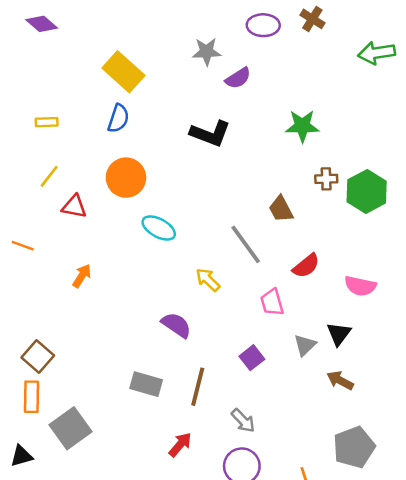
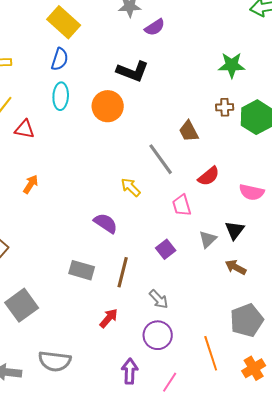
green star: (302, 126) -> (232, 65), moved
orange circle: (126, 178) -> (108, 106), moved
cyan ellipse: (159, 228) -> (61, 96), moved, turned 64

